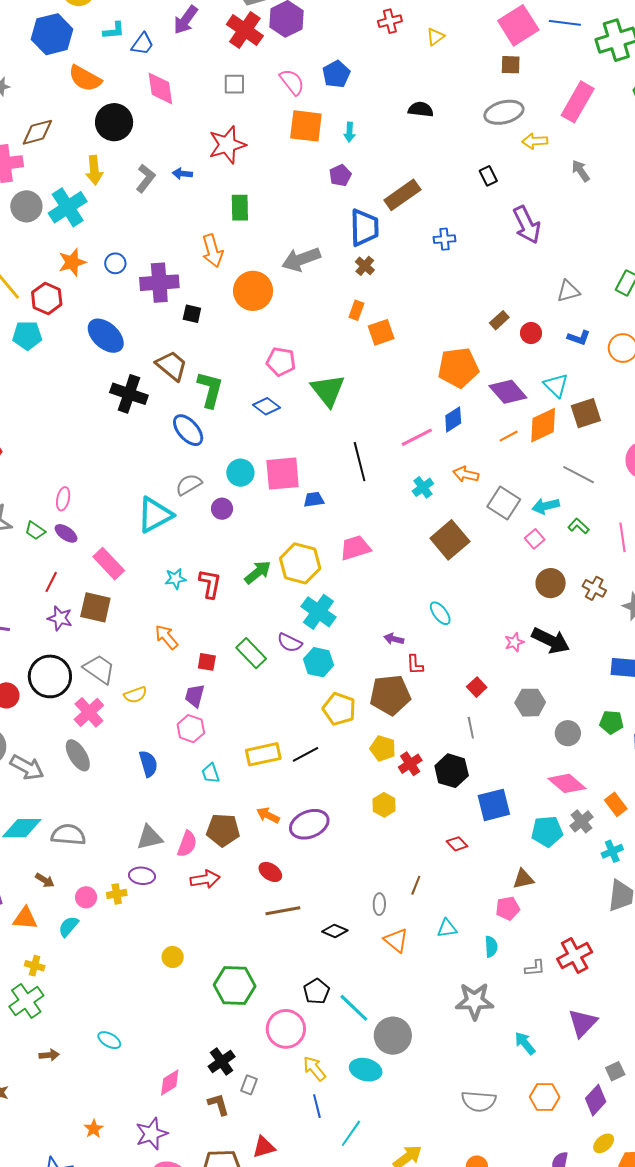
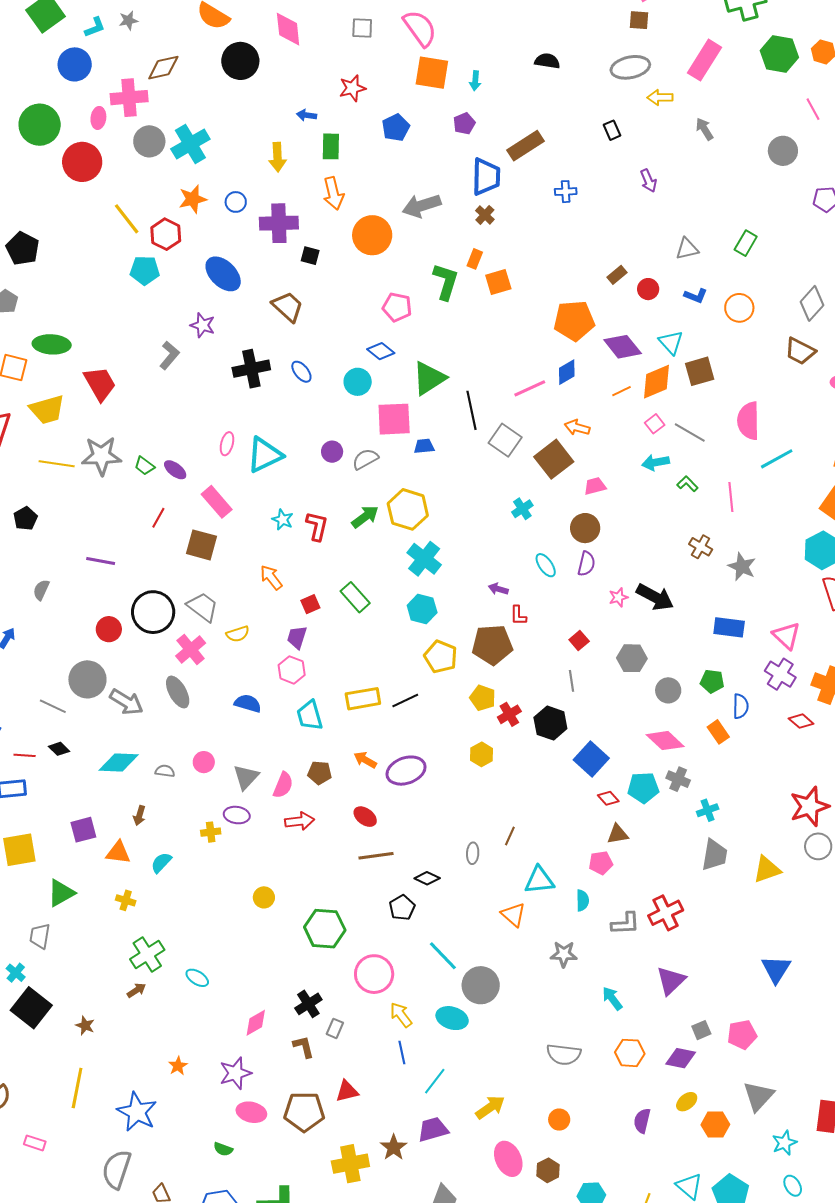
blue pentagon: (336, 74) -> (396, 128), moved
pink semicircle: (292, 82) -> (420, 28), size x1.4
red star: (227, 145) -> (352, 88), size x0.7
yellow arrow: (94, 170) -> (277, 157), moved
gray L-shape: (146, 178) -> (169, 355), moved
green rectangle: (240, 208) -> (331, 146), moved
purple arrow: (527, 225) -> (648, 181), size x0.6
green L-shape: (210, 389) -> (446, 282), moved
green triangle: (328, 390) -> (429, 378), moved, turned 33
black cross: (129, 394) -> (251, 369), moved, turned -33
blue ellipse: (188, 430) -> (301, 372), size x0.7
cyan circle: (240, 473) -> (358, 382), moved
gray semicircle: (189, 485) -> (365, 459), moved
cyan cross: (423, 487) -> (522, 509), moved
pink ellipse: (63, 499) -> (227, 444), moved
gray square: (504, 503) -> (505, 440), moved
pink square: (535, 539) -> (655, 424), moved
brown square: (450, 540) -> (554, 459), moved
pink trapezoid: (355, 548) -> (595, 486), moved, size x0.7
cyan star: (175, 579) -> (283, 520), turned 30
brown circle: (551, 583) -> (585, 528), moved
purple star: (60, 618) -> (203, 325), moved
purple semicircle: (290, 643) -> (586, 564), moved, turned -105
red square: (207, 662) -> (310, 604), turned -36
blue semicircle: (148, 764) -> (248, 703), turned -60
cyan trapezoid: (211, 773) -> (310, 715), size x1.5
orange rectangle: (616, 804) -> (718, 732), moved
blue square: (494, 805) -> (591, 759), turned -36
gray cross: (582, 821) -> (678, 779), turned -30
brown pentagon: (223, 830) -> (320, 773), size x0.7
gray semicircle: (68, 835) -> (165, 771), size x0.6
gray triangle: (150, 837) -> (246, 777), turned -36
red diamond: (457, 844) -> (608, 798), moved
brown arrow: (45, 880) -> (139, 815), turned 72
pink circle: (86, 897) -> (204, 762), moved
cyan triangle: (447, 928) -> (539, 880), size x1.5
orange triangle: (396, 940) -> (513, 915), moved
gray L-shape: (535, 968) -> (625, 924), size x1.4
black pentagon: (317, 991) -> (402, 908), moved
green cross: (26, 1001) -> (147, 955), moved
gray star: (475, 1001) -> (564, 954), size x0.7
brown arrow: (49, 1055) -> (136, 990), turned -30
purple diamond: (596, 1100) -> (681, 1058), turned 56

